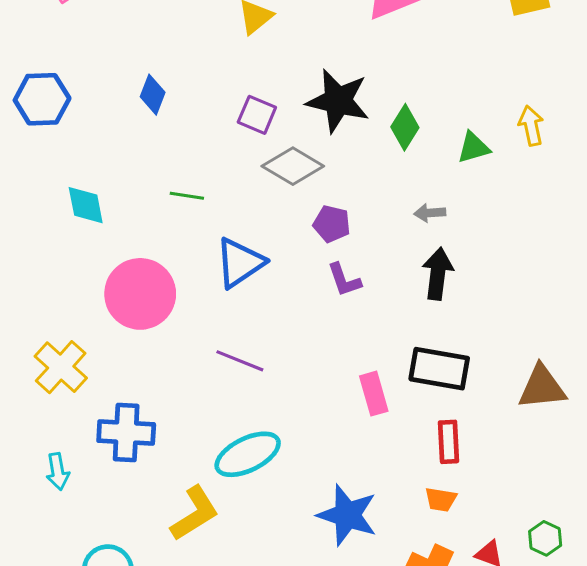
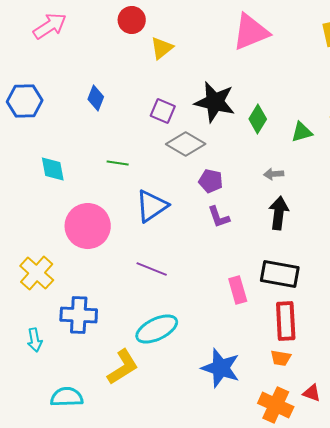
red rectangle: (449, 442) -> (286, 321), size x1.4

